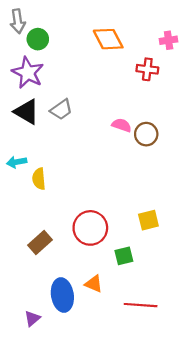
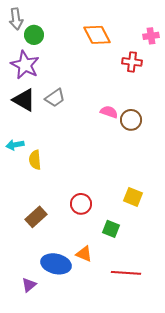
yellow square: (148, 220) -> (133, 197), turned 36
red circle: (90, 228) -> (81, 204), size x0.7
green square: (124, 256) -> (111, 229), turned 36
blue ellipse: (62, 295) -> (56, 264), turned -68

